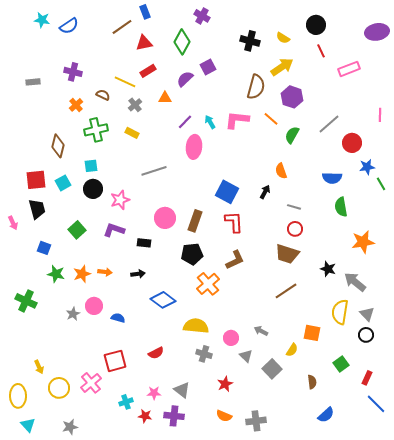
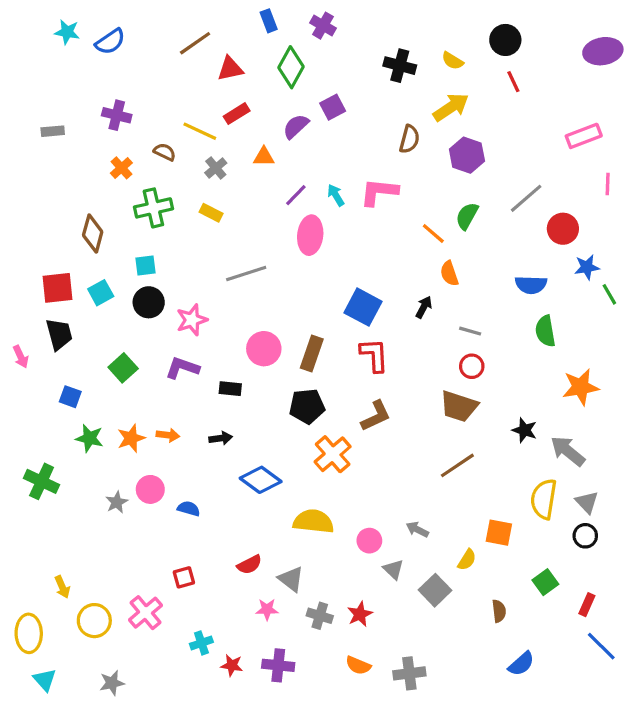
blue rectangle: (145, 12) -> (269, 21), moved
pink rectangle: (349, 69) -> (584, 136), moved
brown semicircle: (256, 87) -> (409, 139), size x0.7
orange line: (271, 119) -> (433, 234), moved
gray cross: (204, 354) -> (320, 616), moved
red square: (115, 361) -> (184, 577), size x0.6
gray triangle: (182, 390) -> (291, 579), moved
pink star: (154, 393) -> (267, 609), moved

